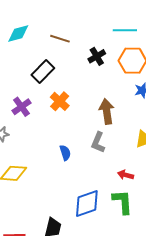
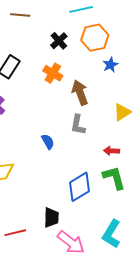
brown line: (60, 39) -> (20, 15), moved
orange cross: (60, 101) -> (53, 73), moved

